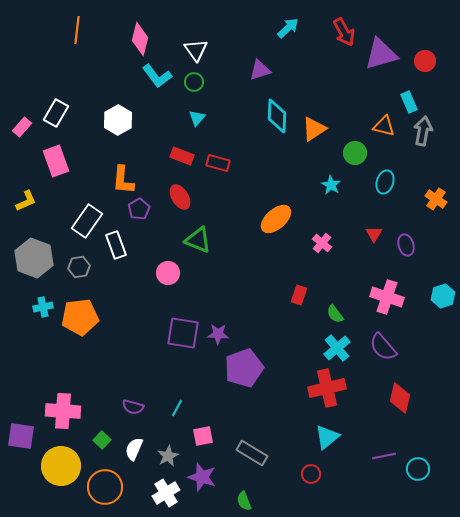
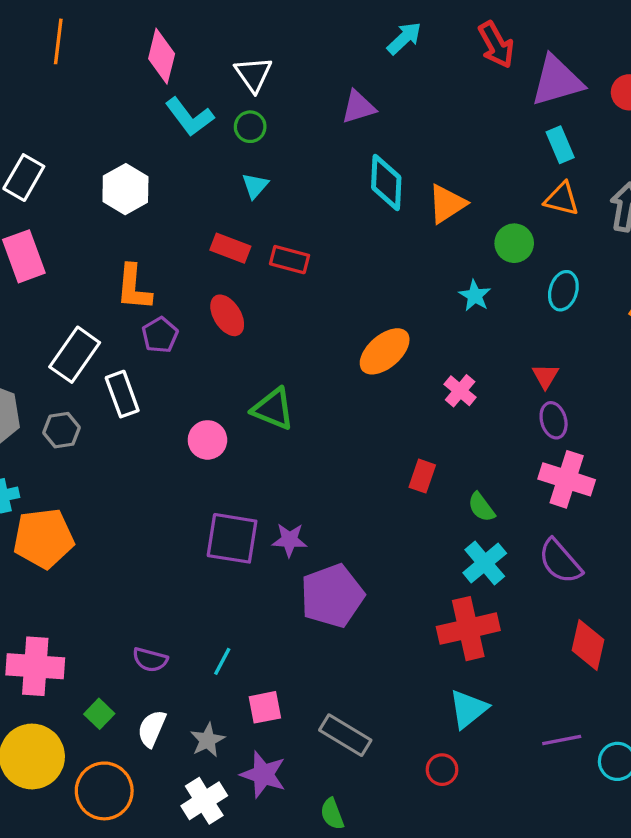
cyan rectangle: (409, 102) -> (560, 145), moved
green triangle: (198, 240) -> (273, 409), moved
purple ellipse: (406, 245) -> (554, 420), moved
orange pentagon: (80, 317) -> (43, 538), moved

